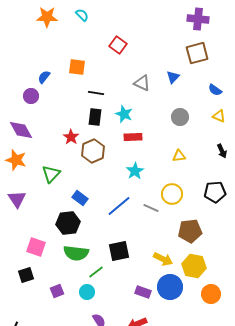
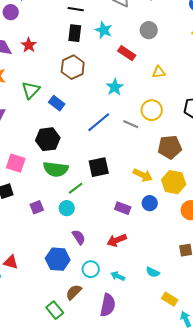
gray circle: (180, 117) -> (149, 30), moved
red star: (71, 137) -> (29, 45), moved
red rectangle: (133, 137) -> (127, 53), moved, turned 36
blue rectangle: (80, 198) -> (57, 103), moved
blue circle: (170, 287) -> (150, 203), size x0.6

